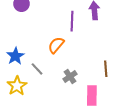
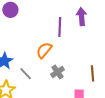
gray cross: (70, 77) -> (58, 72), moved

